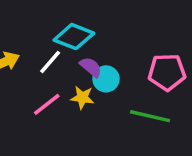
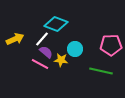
purple semicircle: (91, 67) -> (46, 52), moved
pink line: (47, 104) -> (40, 64), turned 66

